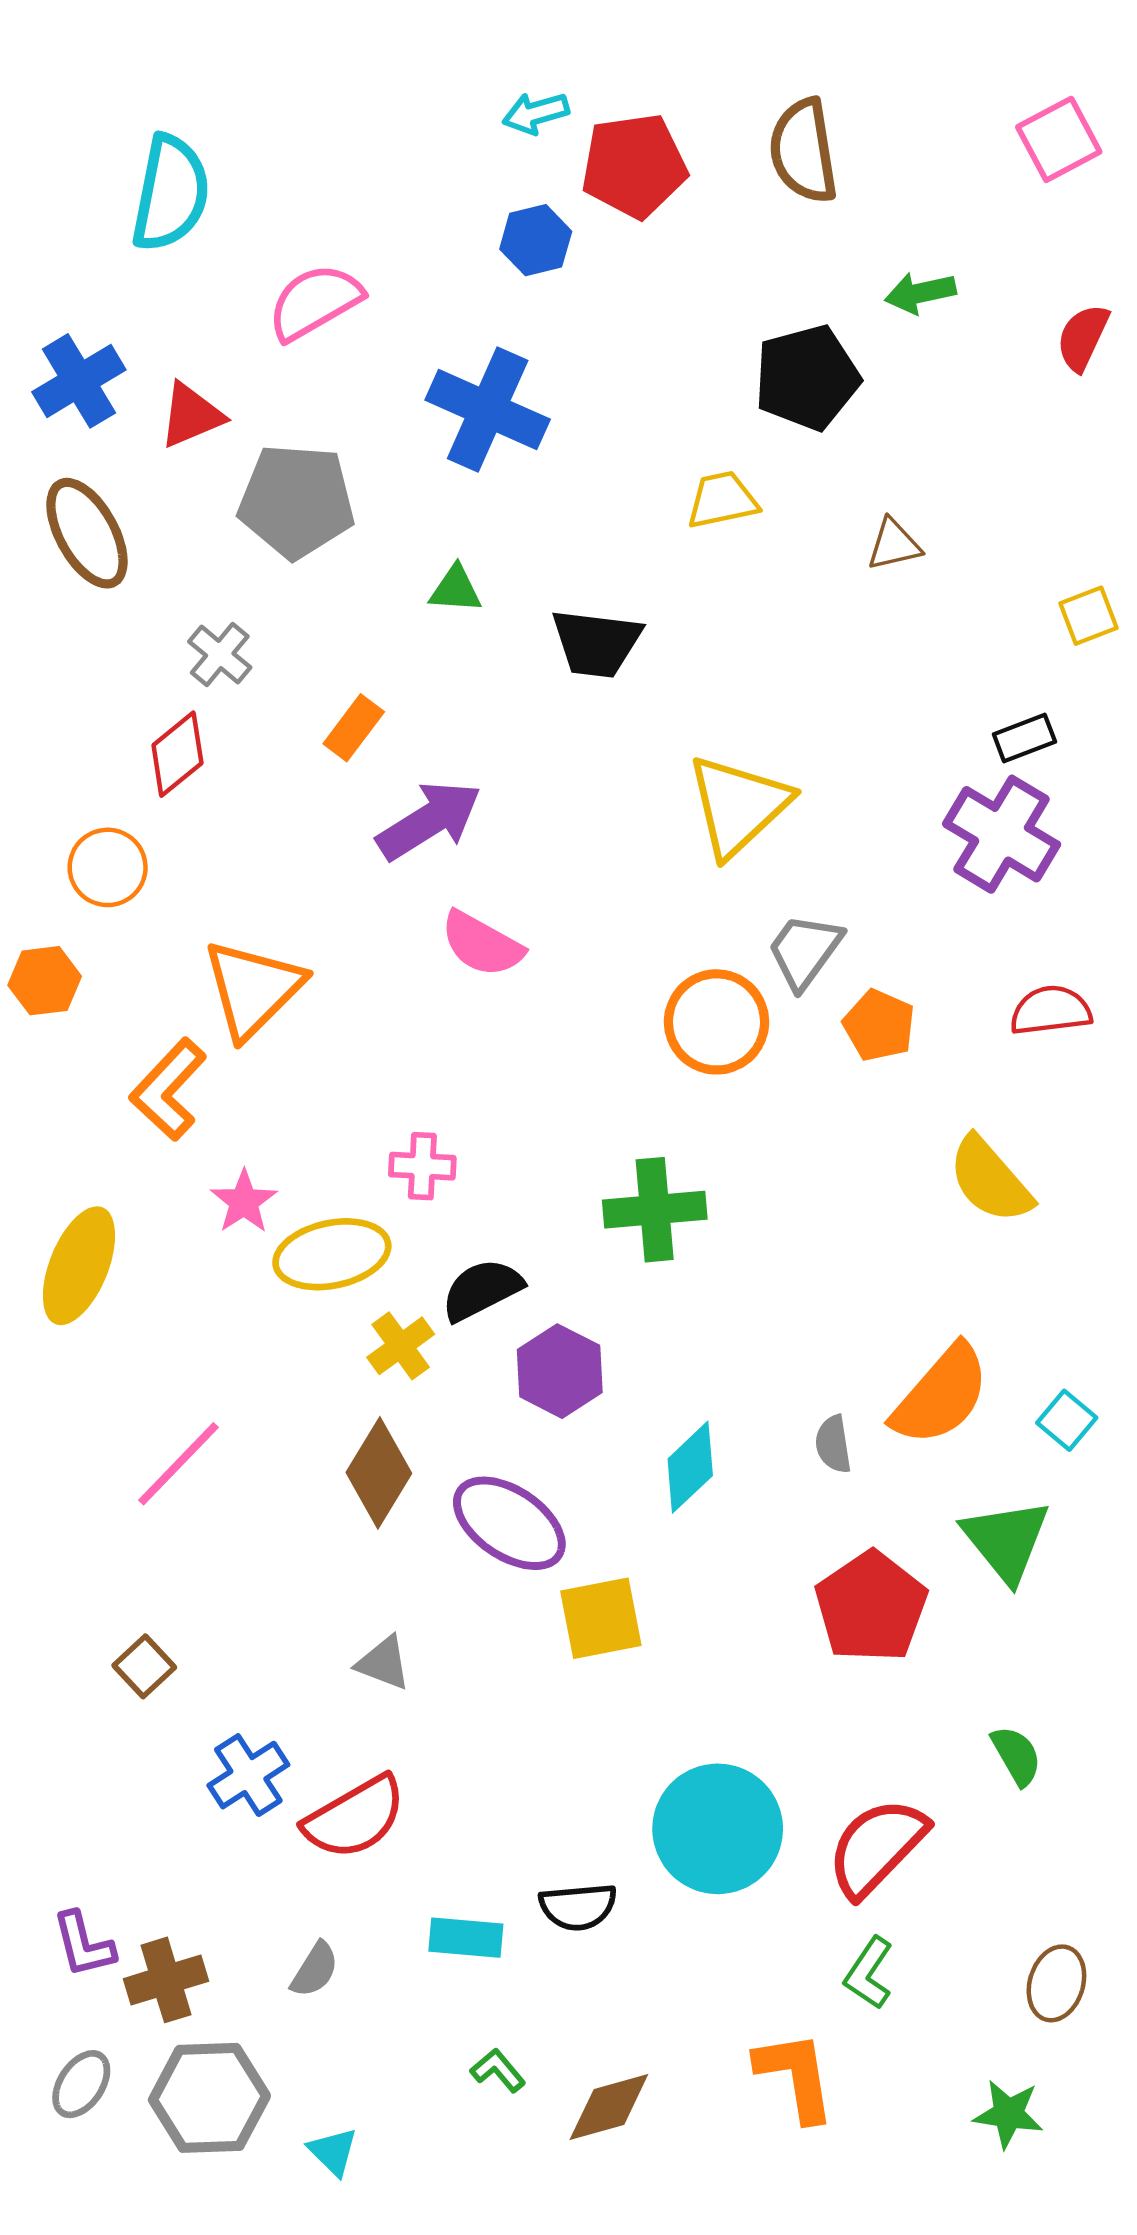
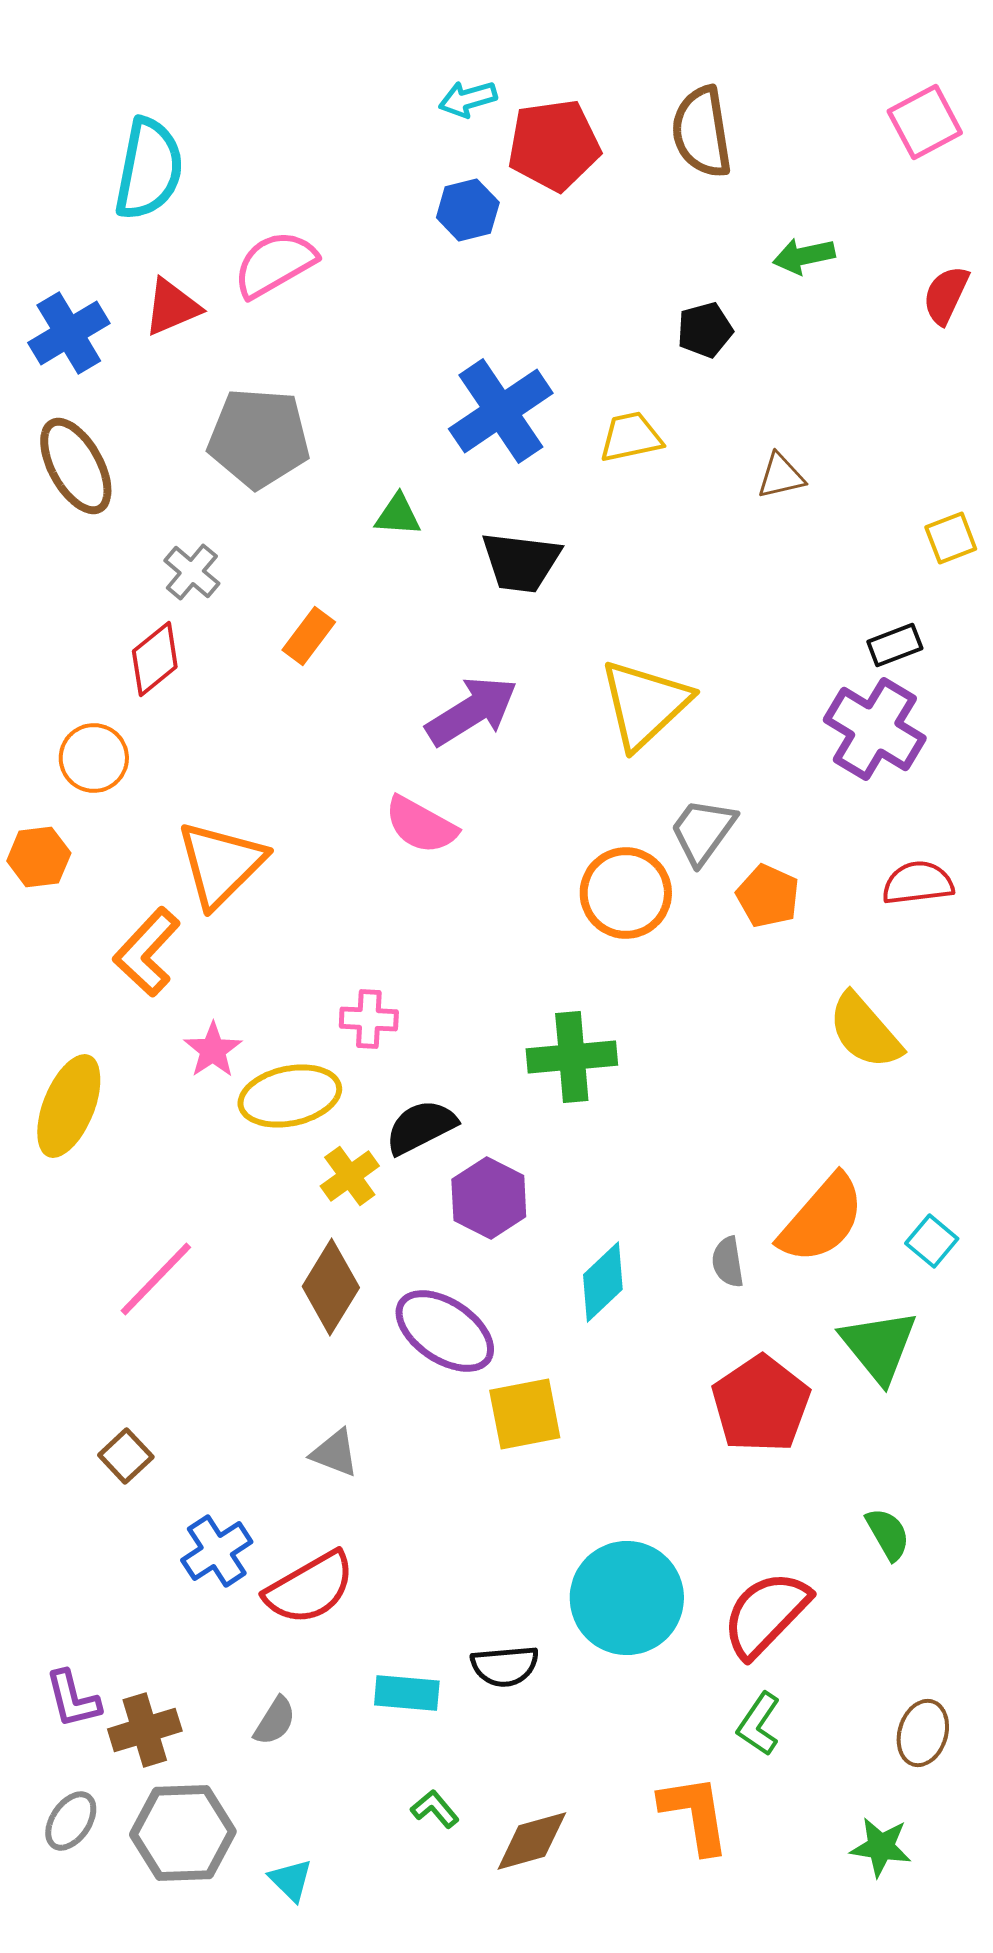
black pentagon: (807, 378) -> (705, 330), size x0.6
blue cross: (488, 410) -> (501, 411), moved, turned 32
red triangle: (191, 415) -> (172, 307), moved
purple arrow: (429, 820) -> (472, 711), moved

